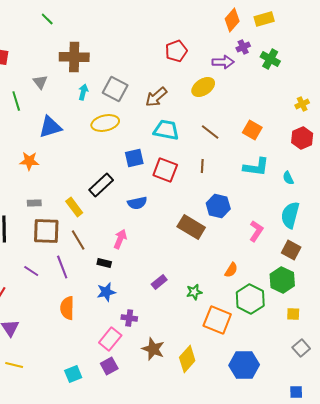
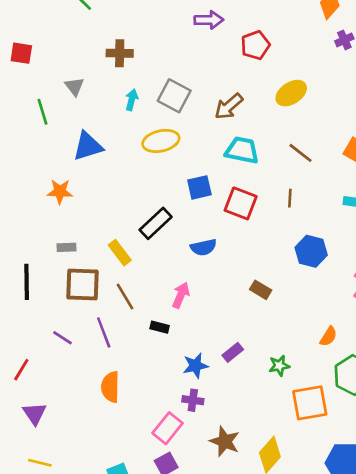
brown cross: (74, 57) -> (120, 53), size x0.7
purple arrow: (223, 62) -> (209, 20), moved
brown rectangle: (191, 227) -> (261, 290), moved, size x0.6
blue star: (106, 292) -> (195, 366), moved
orange square: (217, 320) -> (310, 403), turned -32

